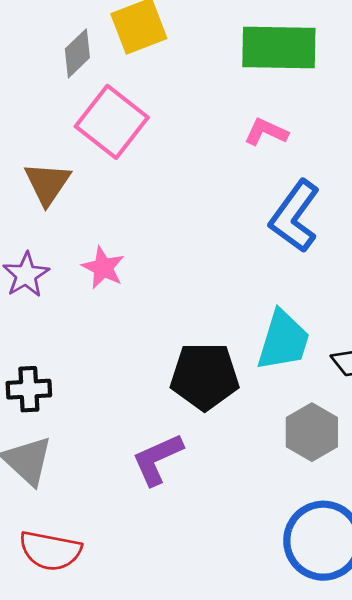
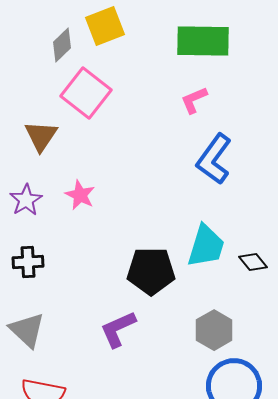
pink L-shape: (266, 132) -> (194, 100), turned -48
black cross: (29, 389) -> (28, 262), moved
gray hexagon: (312, 432) -> (214, 330), moved

